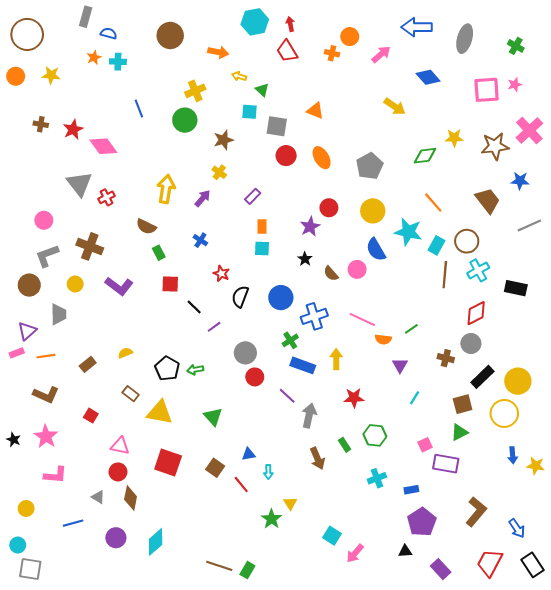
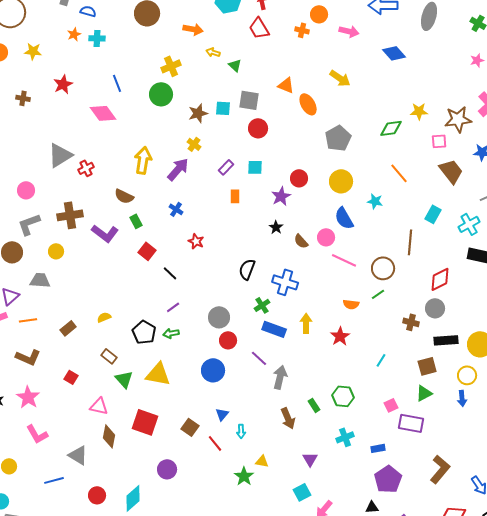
pink arrow: (381, 54) -> (349, 31), turned 54
pink square: (487, 90) -> (439, 141), moved, size x0.6
yellow arrow: (395, 106) -> (340, 78), moved
cyan square: (250, 112) -> (223, 108), moved
red star: (73, 129) -> (63, 84), moved
pink diamond: (103, 146) -> (103, 113), moved
orange ellipse: (322, 158) -> (308, 104), moved
gray triangle: (79, 184) -> (60, 155), turned 36
purple arrow: (203, 198) -> (178, 169), size x1.4
cyan star: (408, 232) -> (375, 201), size x0.6
brown circle: (467, 241) -> (383, 268), moved
cyan rectangle: (436, 245) -> (433, 214), moved
brown cross: (90, 246) -> (70, 215), turned -30
cyan square: (262, 248) -> (255, 167), moved
cyan cross: (478, 270) -> (469, 224), moved
red square: (170, 284) -> (147, 251), turned 36
purple L-shape: (119, 286) -> (105, 233), moved
black semicircle: (240, 297) -> (247, 269), moved
blue circle: (281, 298) -> (213, 370), moved
gray trapezoid: (58, 314) -> (40, 280), turned -85
blue cross: (314, 316) -> (285, 282), turned 35
pink line: (362, 319) -> (344, 260), moved
purple line: (214, 327) -> (173, 307), moved
purple triangle: (400, 365) -> (310, 459), moved
black rectangle: (482, 377) -> (446, 340), turned 40
red star: (354, 398) -> (340, 336), moved, turned -30
yellow triangle: (160, 412) -> (158, 374), moved
yellow circle: (504, 413) -> (467, 375), size x0.7
green triangle: (213, 417) -> (124, 379), moved
blue triangle: (248, 454) -> (222, 414), turned -40
blue arrow: (513, 455) -> (462, 398), moved
red circle: (118, 472) -> (97, 495), moved
pink L-shape: (55, 475) -> (37, 434), turned 55
gray triangle: (98, 497) -> (78, 455), size x1.5
brown diamond: (131, 498) -> (109, 436), moved
yellow triangle: (290, 503) -> (262, 461), turned -48
cyan square: (332, 536) -> (302, 492), turned 30
purple circle: (116, 538) -> (167, 469), moved

